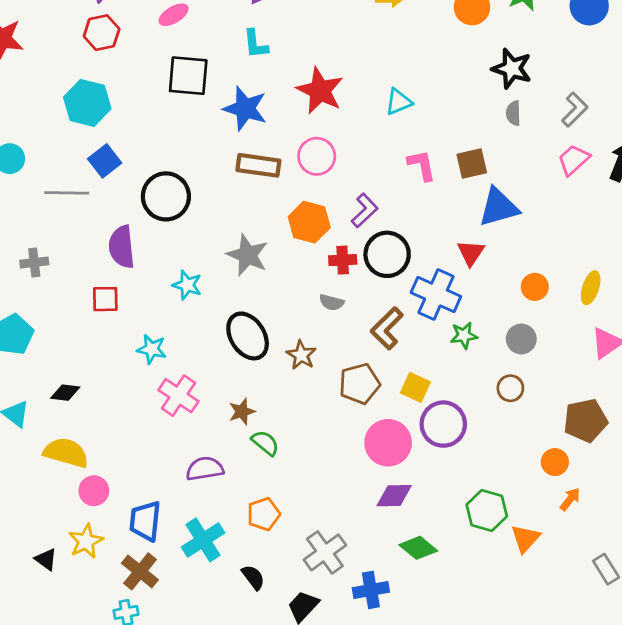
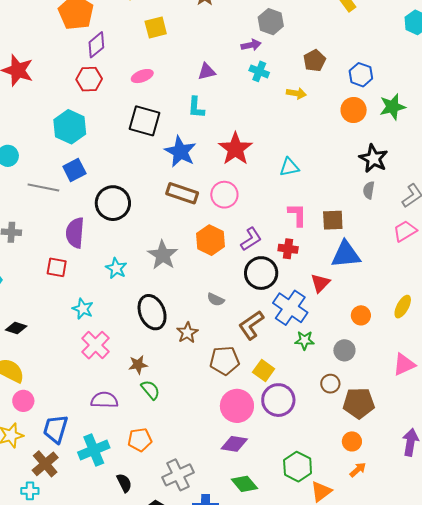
red cross: (343, 260) -> (288, 249), moved
yellow ellipse: (591, 288) -> (403, 307), moved
brown pentagon: (586, 420) -> (359, 403), moved

